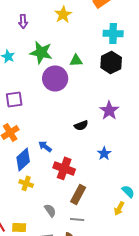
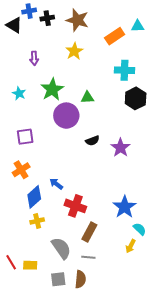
green star: (41, 52) -> (52, 89), turned 30
black hexagon: (111, 62) -> (136, 98), moved
black semicircle: (81, 125) -> (92, 141), moved
blue star: (104, 153) -> (125, 207), moved, size x1.6
yellow cross: (26, 183) -> (37, 221), turned -32
gray semicircle: (50, 210) -> (61, 248), size x1.6

